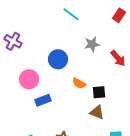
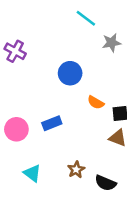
gray star: (92, 44) -> (112, 43), moved
pink circle: (29, 79) -> (16, 129), moved

